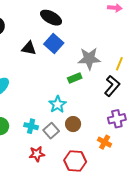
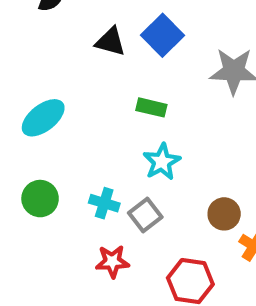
green rectangle: (75, 78) -> (151, 107), moved, turned 32
brown circle: (73, 124) -> (224, 214), moved

